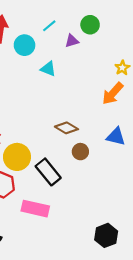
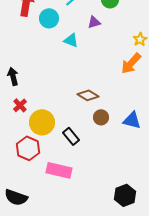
purple triangle: (72, 41) -> (94, 22), moved
blue triangle: (116, 137) -> (132, 120), moved
black rectangle: (48, 172) -> (71, 136), size x0.7

